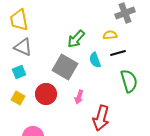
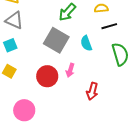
cyan semicircle: (95, 60) -> (86, 43), moved
red circle: (46, 94) -> (47, 76), moved
red arrow: (101, 118) -> (92, 91), size x0.7

